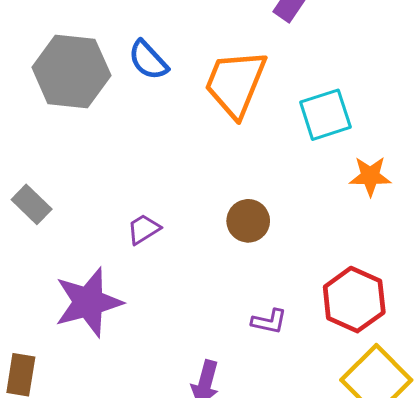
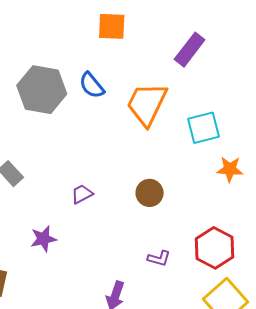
purple star: (88, 302) -> (43, 239), size x0.6

